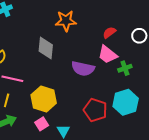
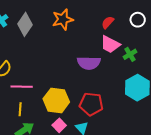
gray diamond: (46, 48) -> (25, 24), moved, turned 40
red pentagon: (95, 110) -> (91, 104), moved

